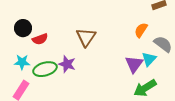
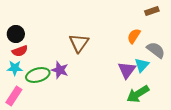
red semicircle: (40, 39) -> (20, 51), moved

